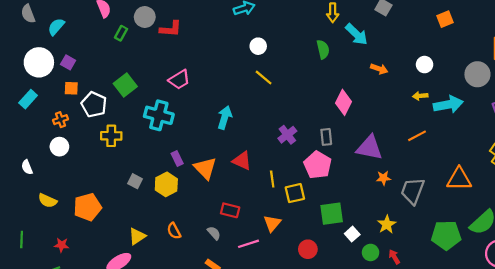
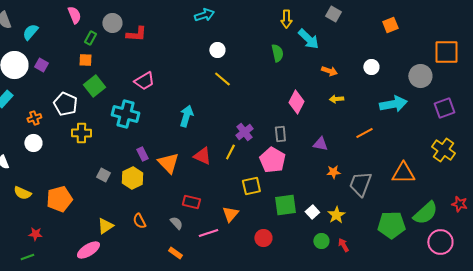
orange square: (71, 88) -> (85, 60), moved
yellow arrow: (420, 96) -> (336, 99), moved
purple triangle: (369, 148) -> (320, 144), size x0.6
yellow line: (272, 179) -> (230, 152), moved, turned 35
white square: (352, 234) -> (312, 212), moved

